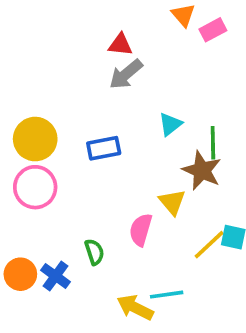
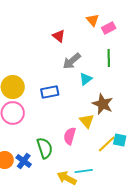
red triangle: (120, 45) -> (59, 36), turned 32
gray arrow: (126, 74) -> (72, 61), moved
green line: (213, 143) -> (109, 58), moved
green semicircle: (94, 252) -> (45, 148), size x1.5

